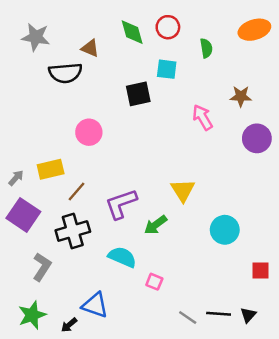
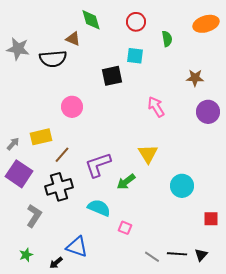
green diamond: (132, 32) -> (91, 20), moved
gray star: (36, 37) -> (18, 49), moved
pink arrow: (203, 117) -> (156, 107), moved
green star: (32, 315) -> (26, 255), size x0.6

